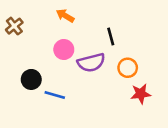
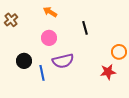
purple semicircle: (91, 63) -> (63, 61), moved
orange circle: (128, 68) -> (119, 52), moved
blue line: (55, 95) -> (42, 73), turned 63

